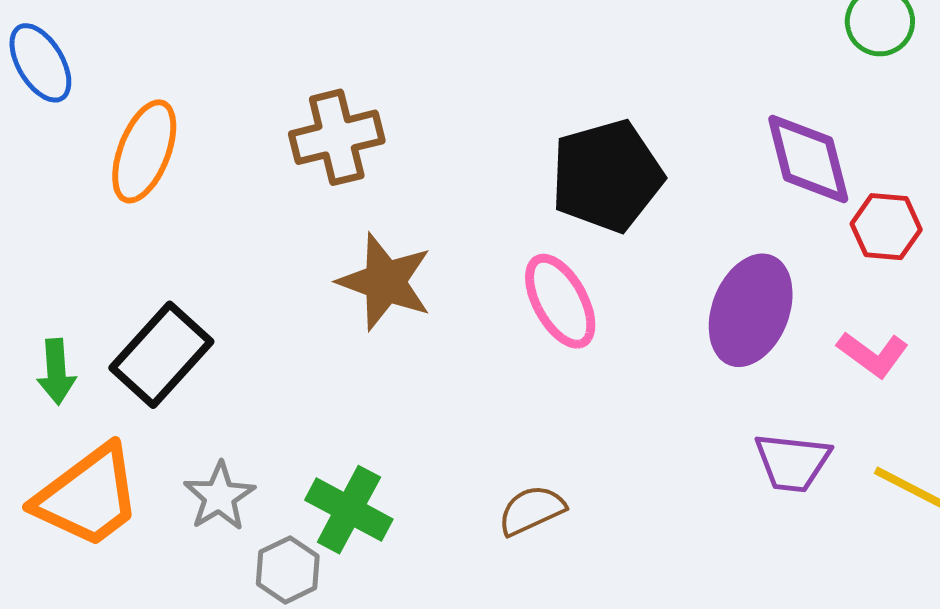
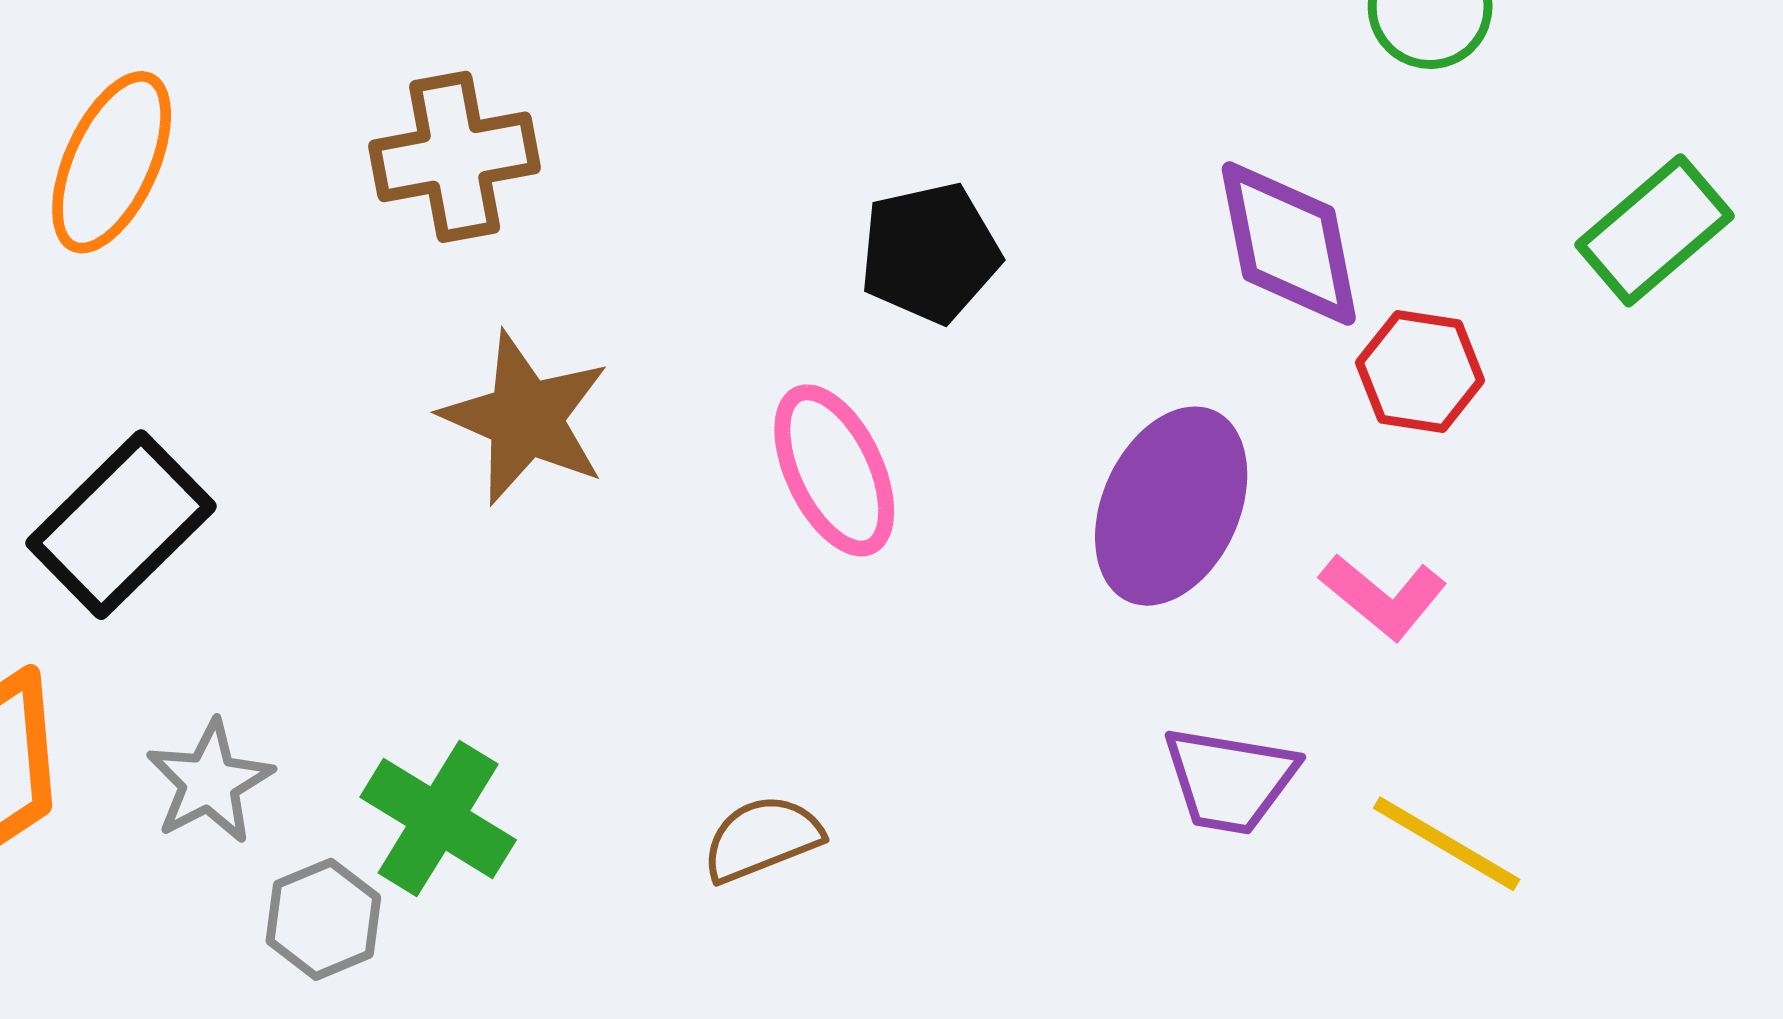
black pentagon: (607, 176) -> (930, 253), size x0.7

